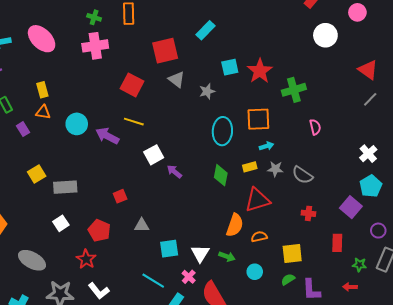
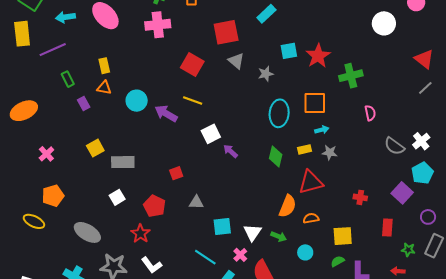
gray semicircle: (302, 175) -> (394, 146), moved

